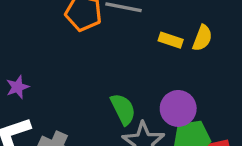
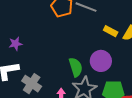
purple circle: (178, 108) -> (101, 61), moved

